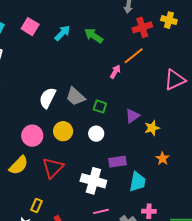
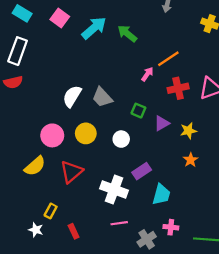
red cross: (142, 27) -> (178, 88), moved
cyan arrow: (62, 33) -> (94, 28), size x1.4
green square: (100, 106) -> (138, 111), moved
yellow star: (152, 128) -> (188, 131), moved
orange star: (162, 159) -> (191, 160), moved
purple rectangle: (118, 162) -> (142, 171), turned -30

